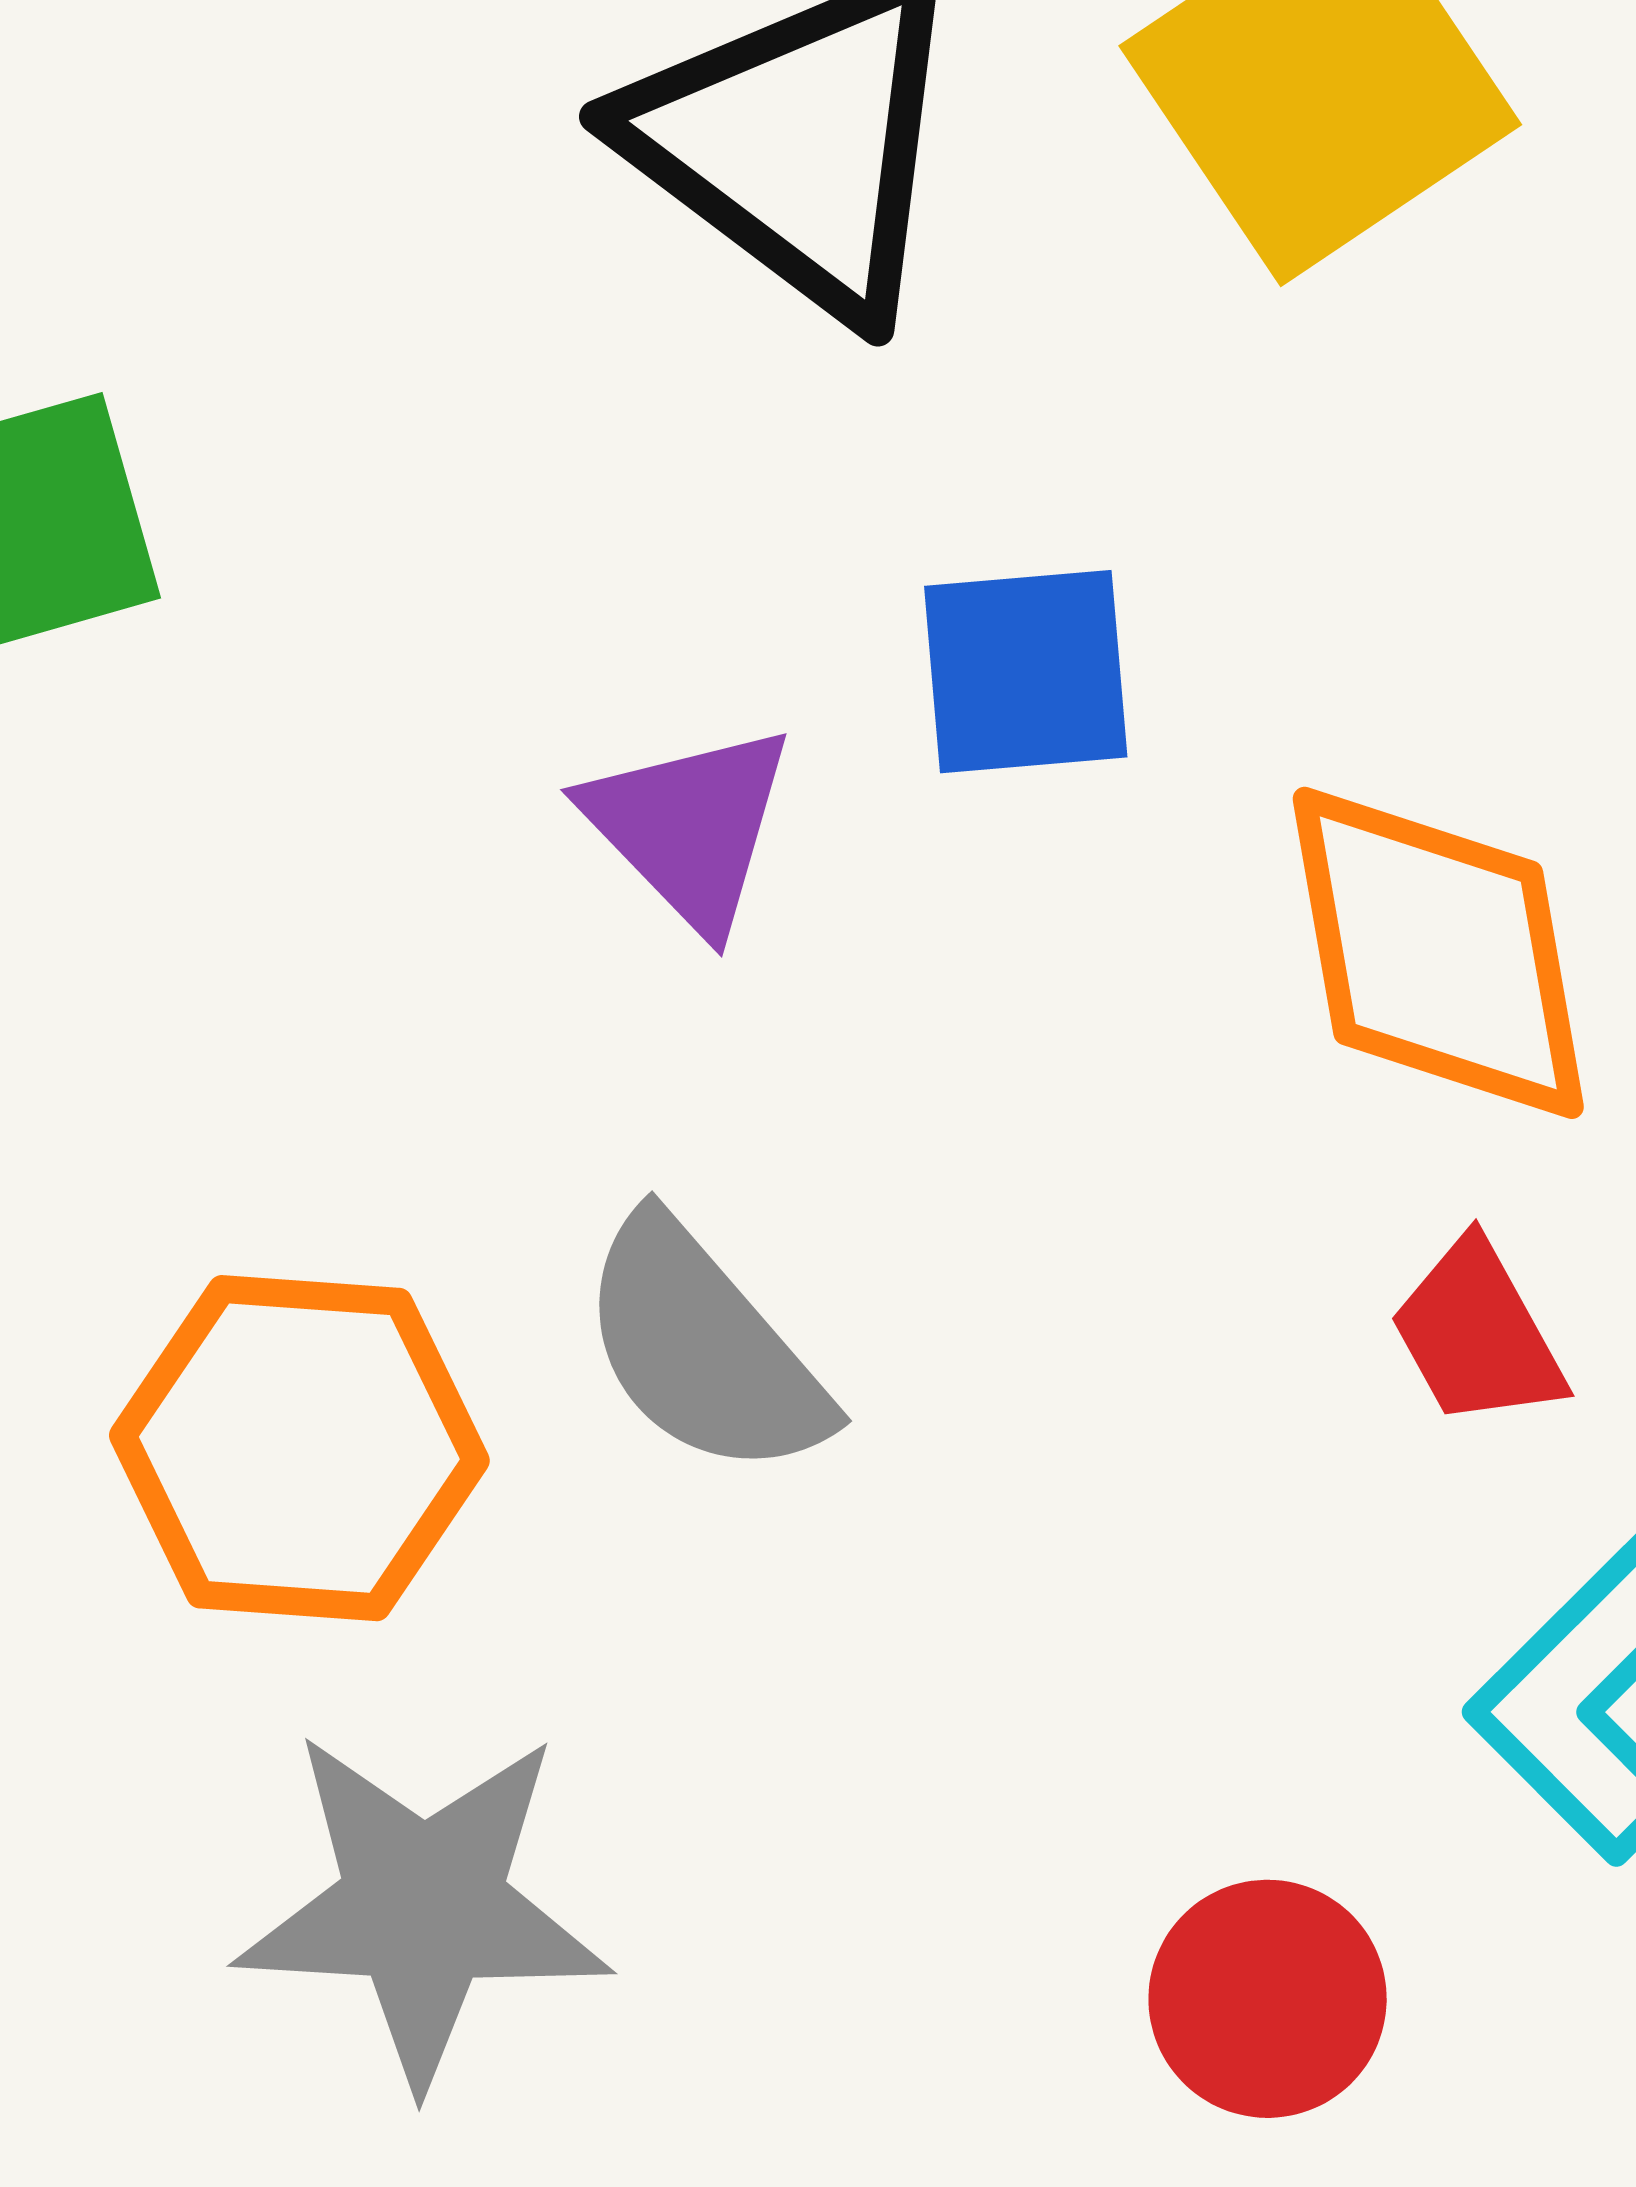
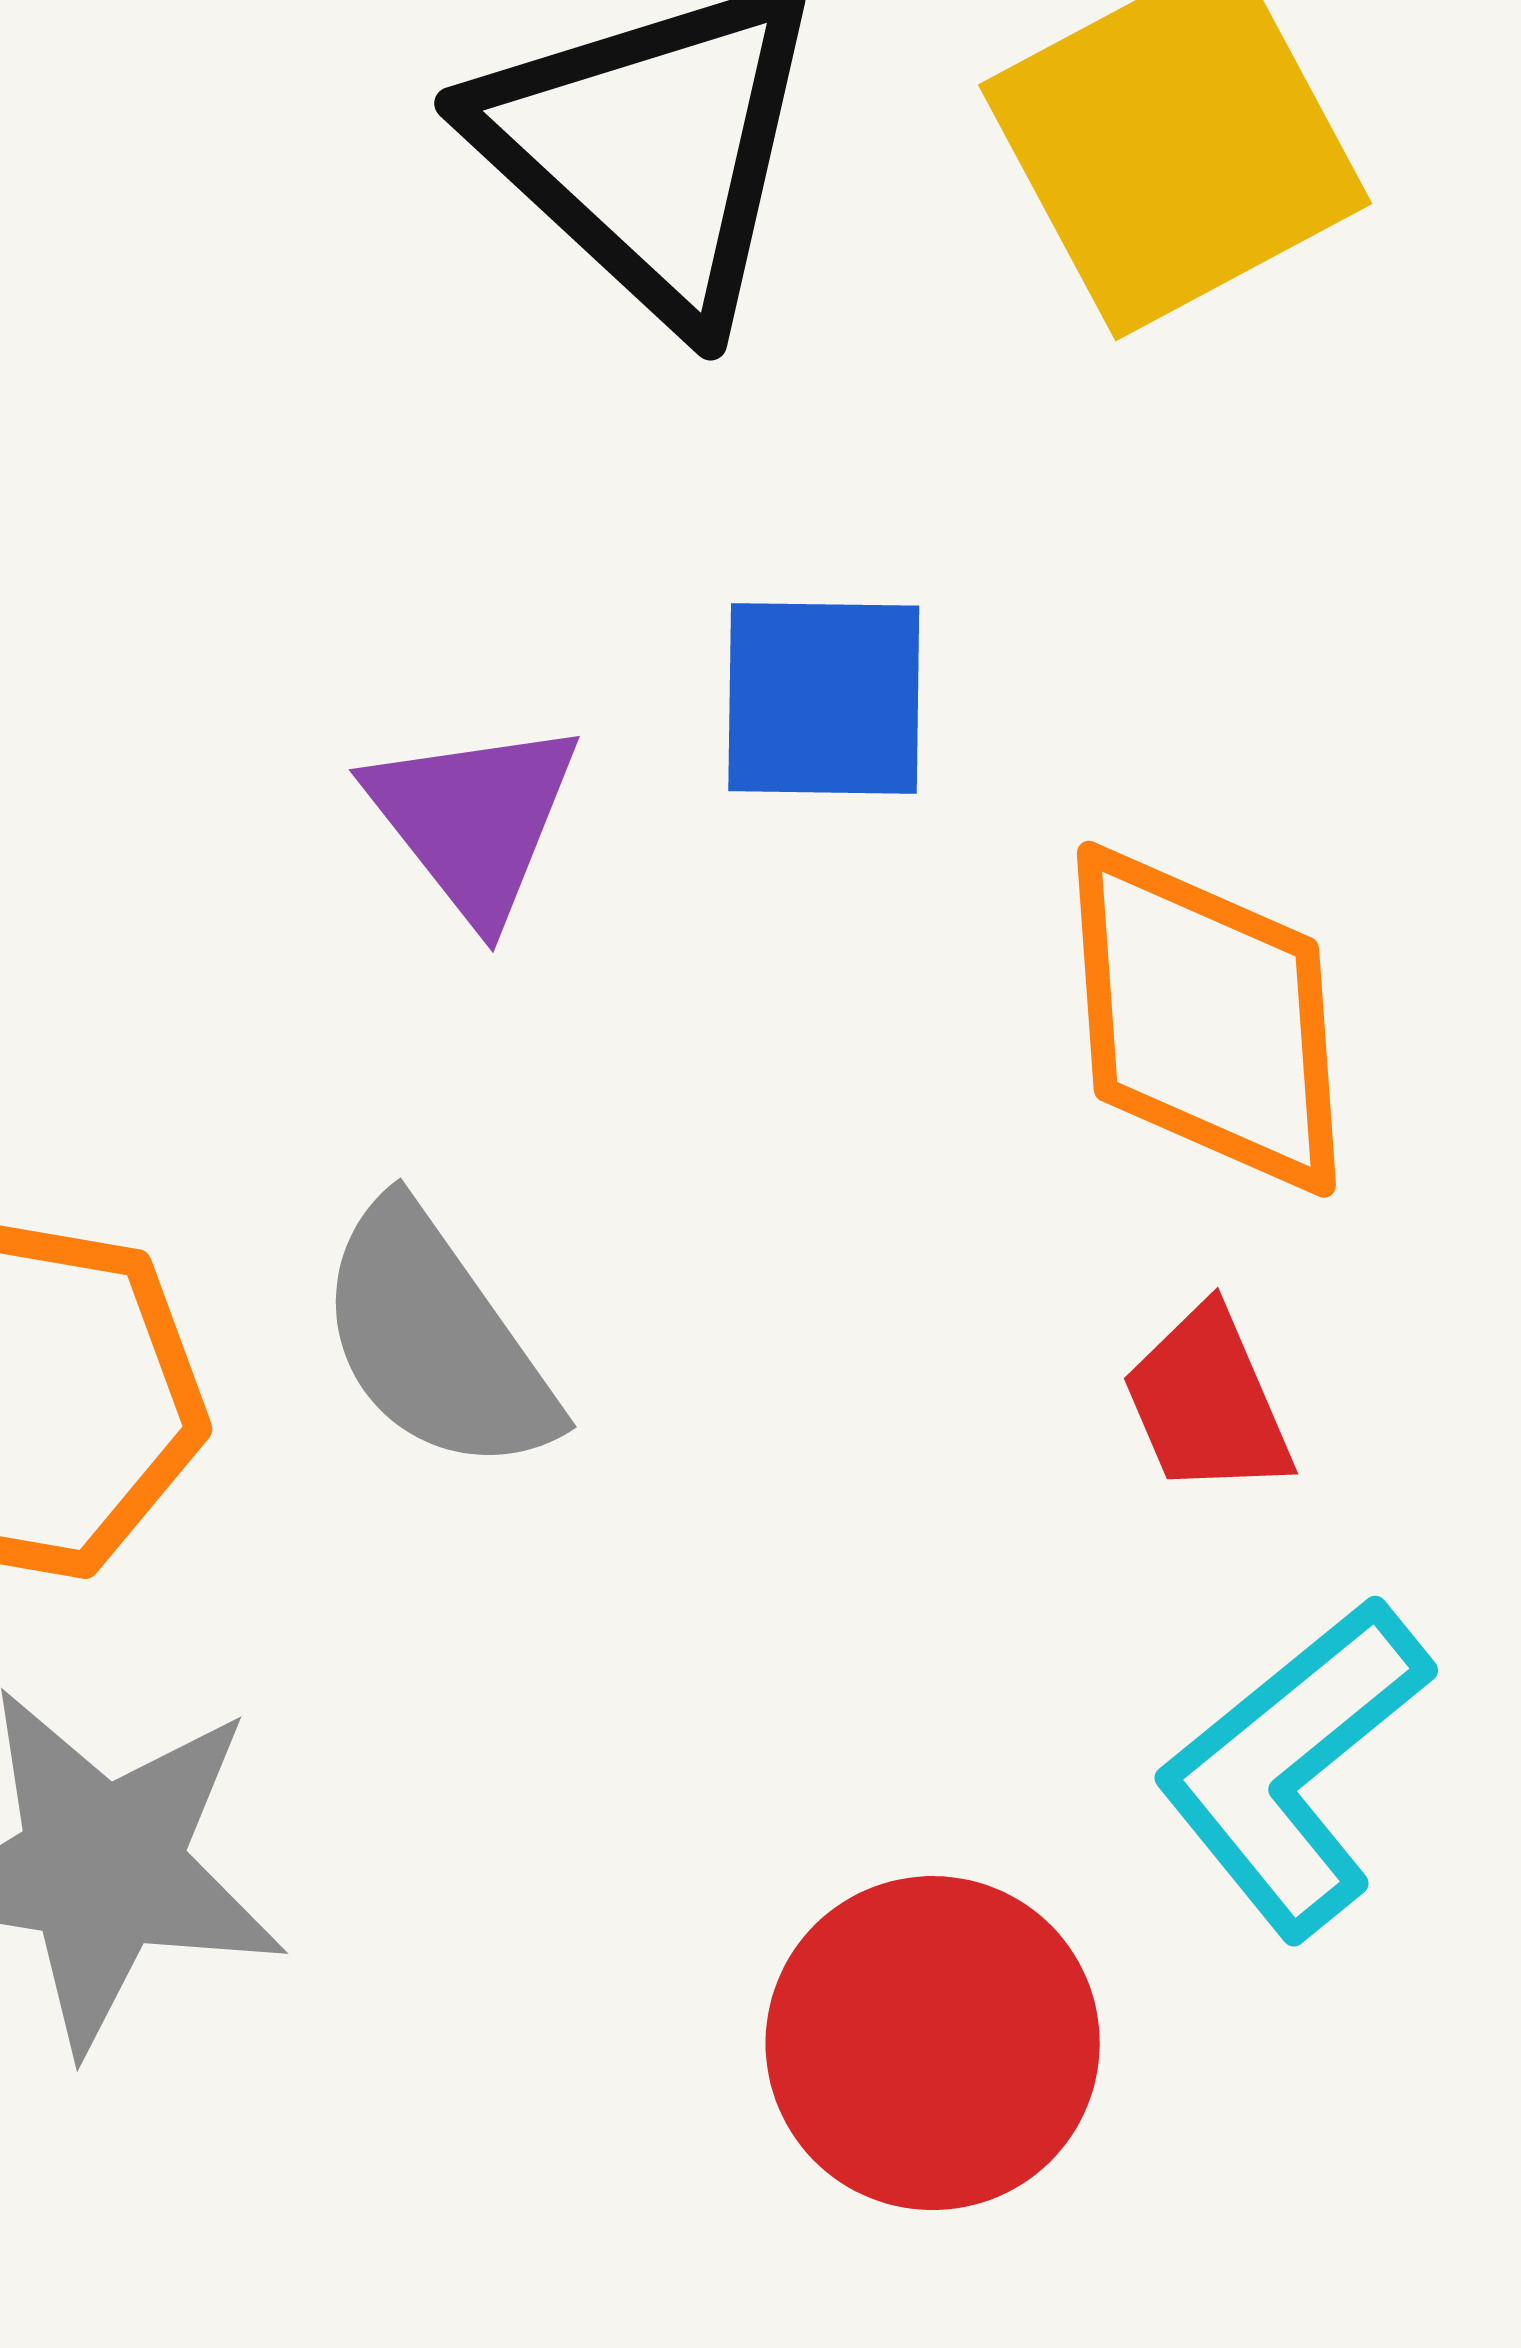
red circle: (1268, 1999) -> (933, 2043), size x1.4

